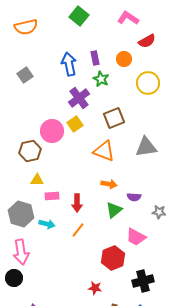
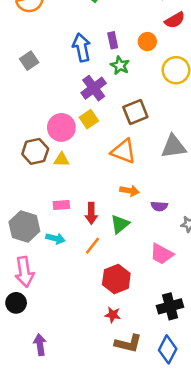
yellow triangle: (37, 180) -> (61, 160), moved
green triangle: (114, 210) -> (120, 224), moved
red hexagon: (113, 258) -> (116, 279), moved

